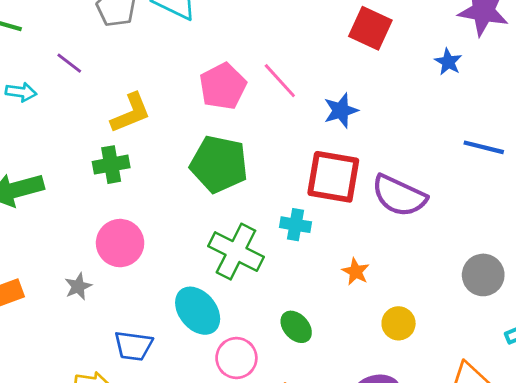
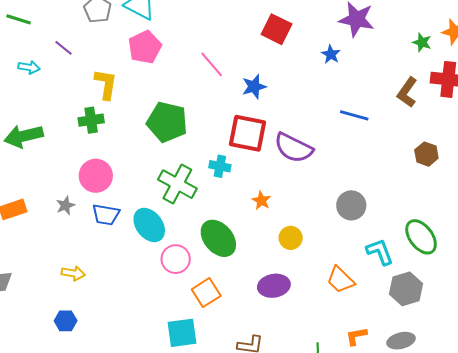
pink pentagon: (223, 86) -> (145, 47), moved
yellow L-shape: (131, 113) -> (106, 84), turned -60
green ellipse: (296, 327) -> (218, 238), size x1.6
blue trapezoid: (133, 346) -> (106, 215), moved

